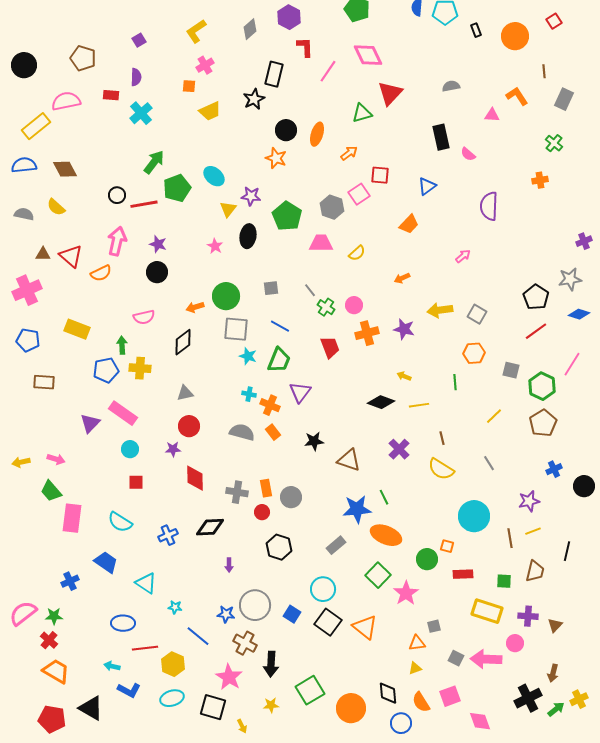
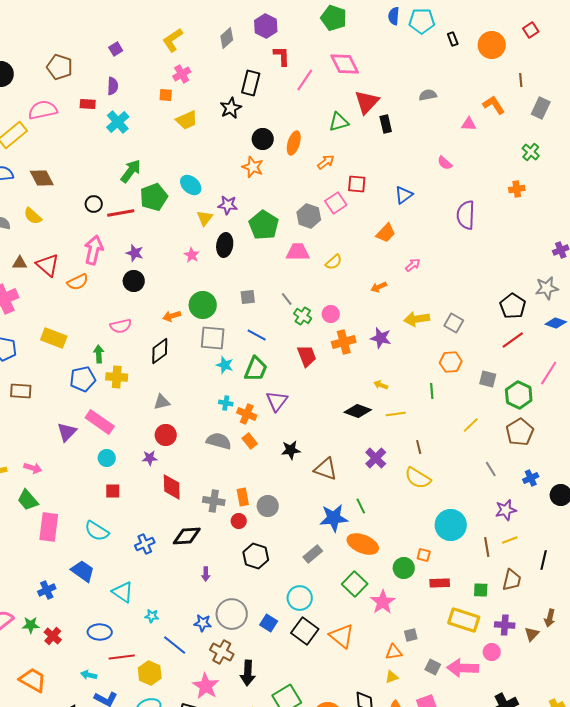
black rectangle: (441, 137) -> (386, 124), moved, size x0.7
pink arrow: (463, 256) -> (413, 265), moved
gray line: (489, 463) -> (491, 469), moved
red cross: (49, 640) -> (53, 636), moved
brown arrow: (553, 673) -> (550, 618), moved

